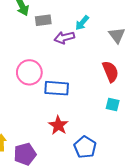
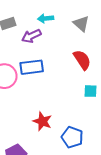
cyan arrow: (82, 23) -> (46, 18), turned 56
blue rectangle: (57, 88) -> (32, 67), moved

